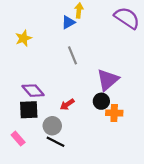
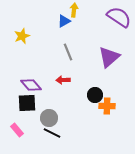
purple triangle: (108, 80) -> (109, 57), moved
red arrow: (67, 104) -> (63, 80), moved, turned 32

